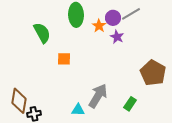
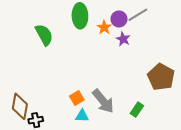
orange square: (64, 59) -> (77, 98), moved, turned -32
gray arrow: (98, 96) -> (103, 101), turned 110

